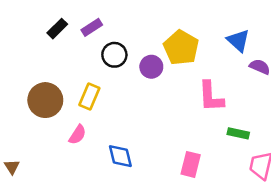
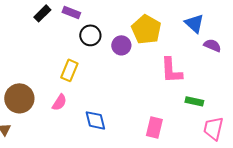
purple rectangle: (92, 27) -> (71, 12), turned 54
brown circle: (45, 100) -> (19, 98), moved

